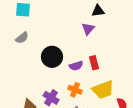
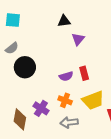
black triangle: (98, 11) -> (64, 21), moved
black circle: (52, 57) -> (25, 67), moved

